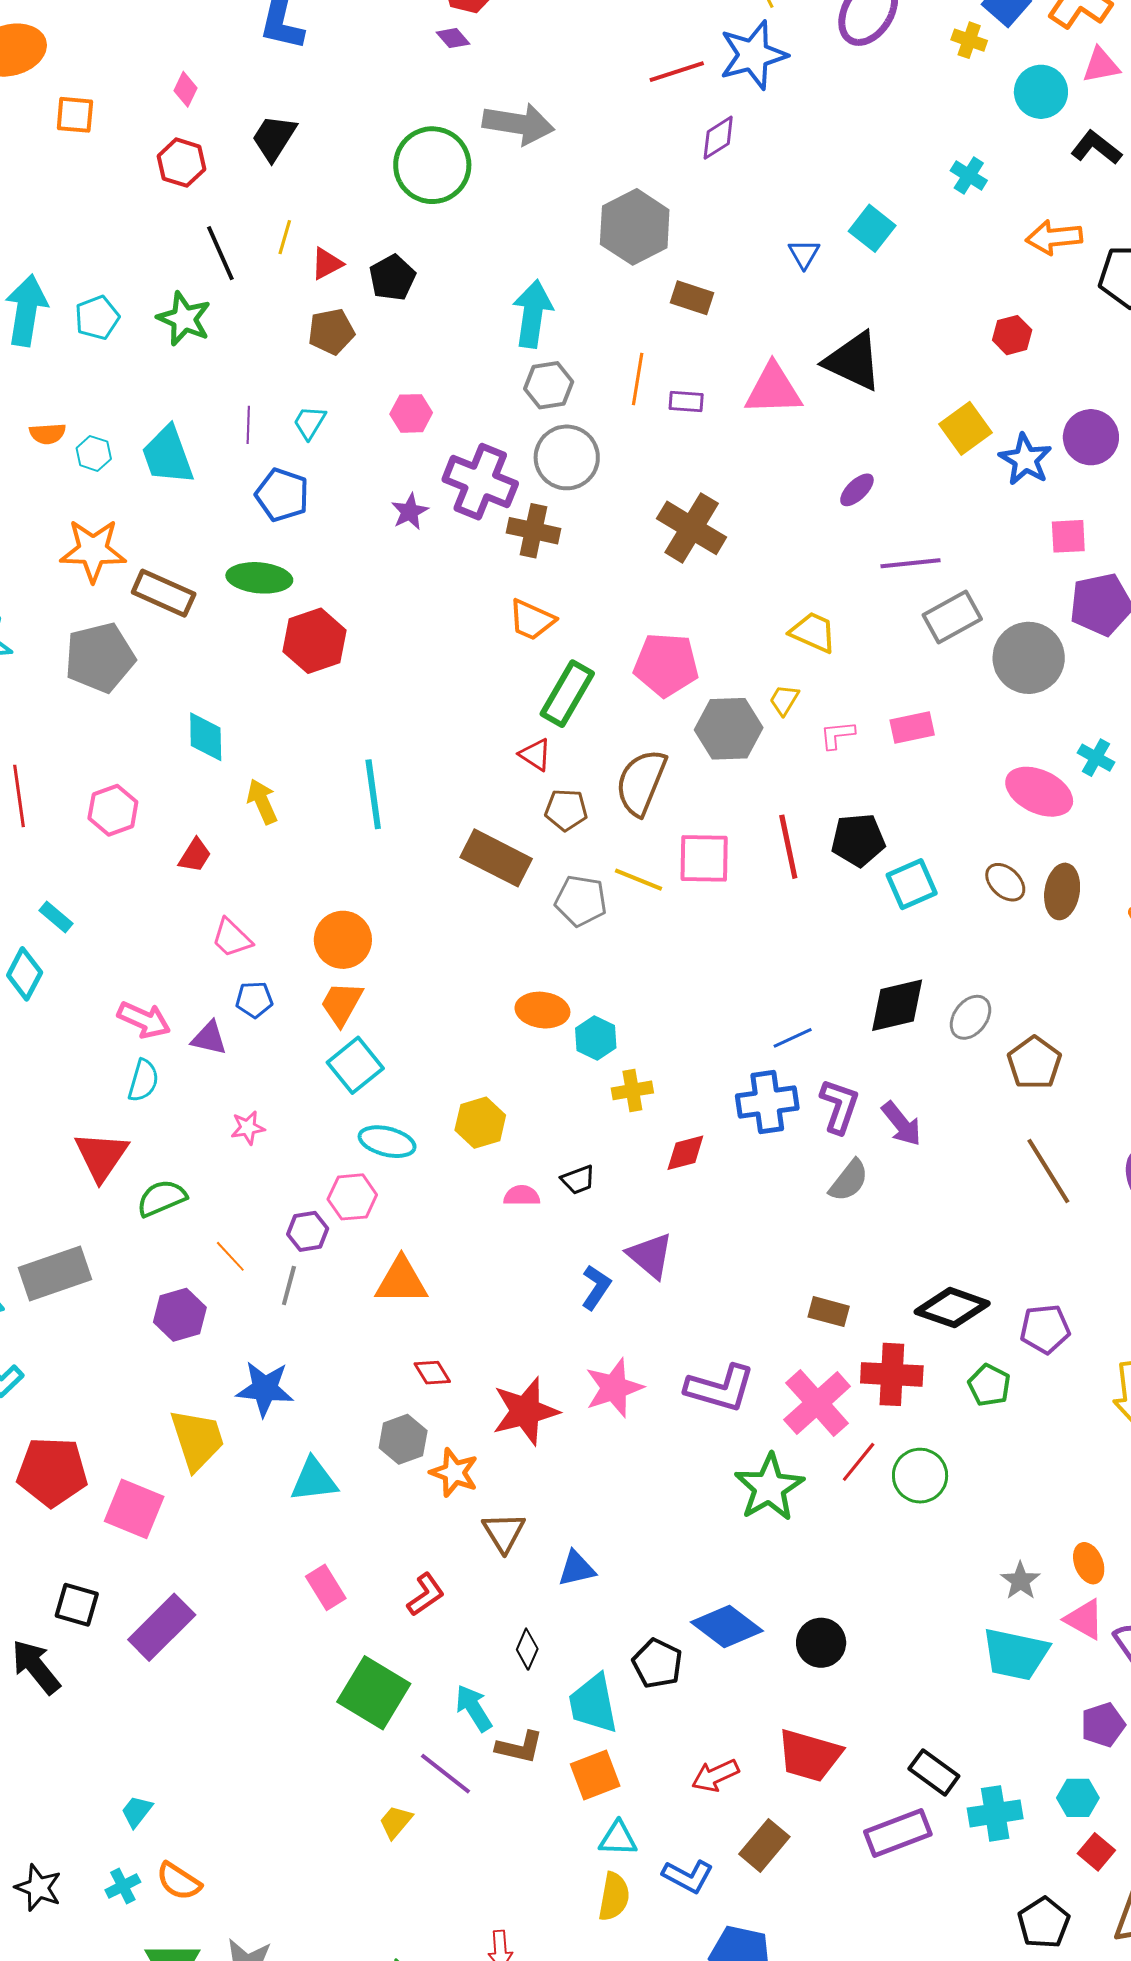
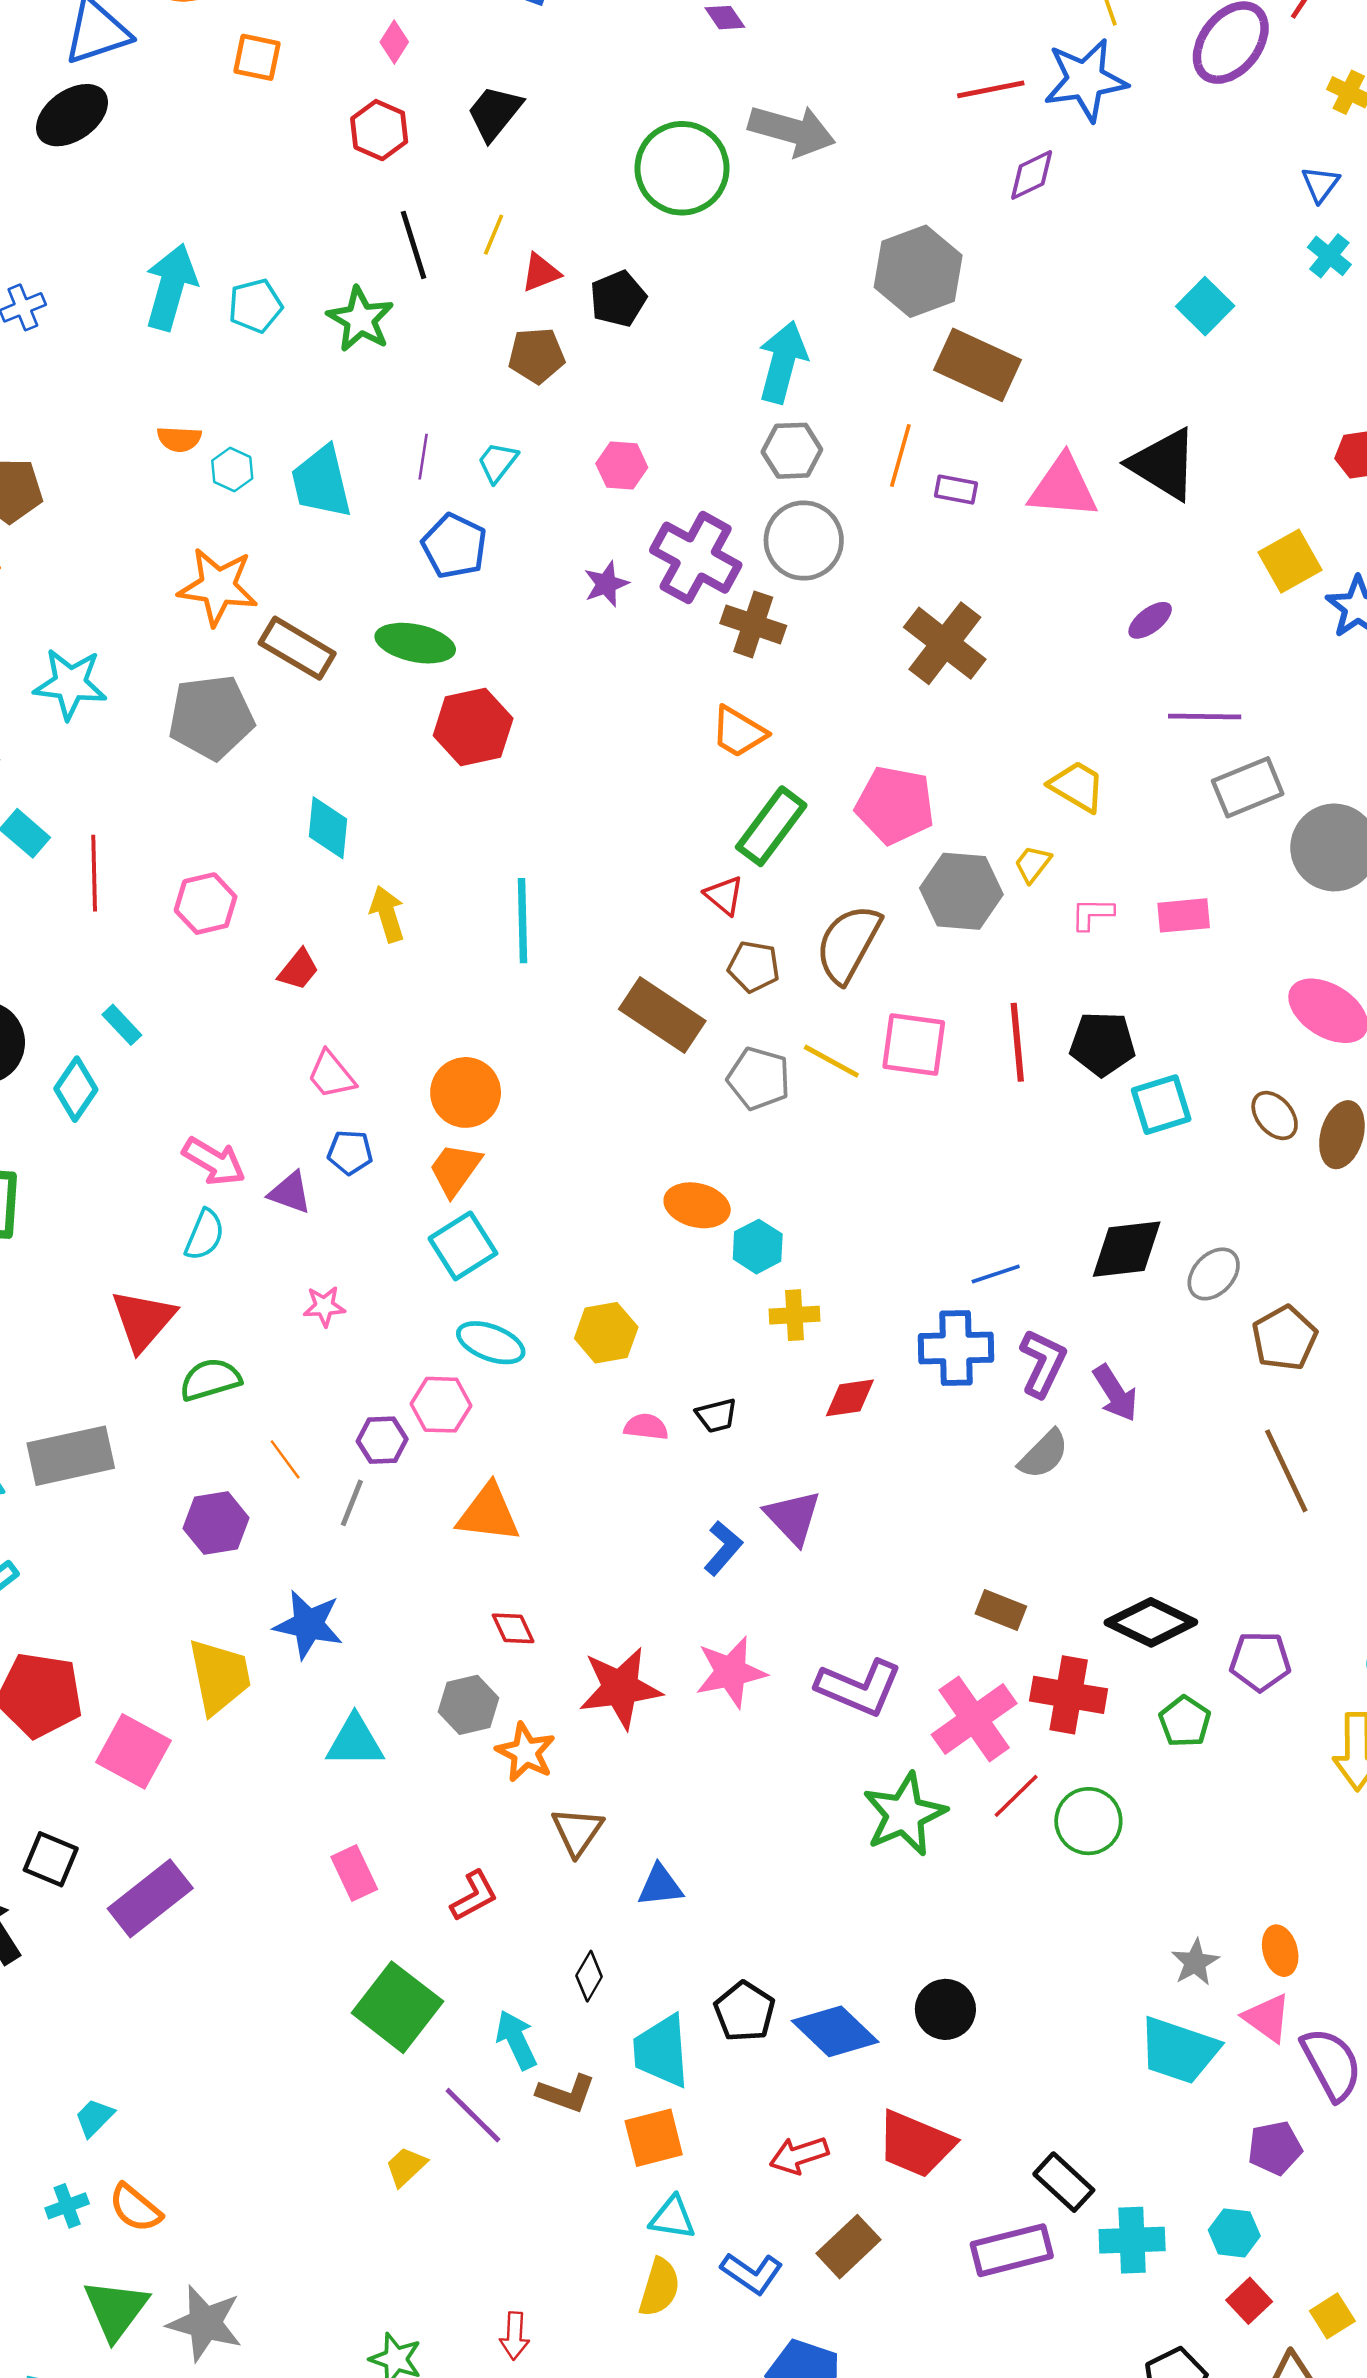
blue triangle: (804, 254) -> (1320, 184), moved
brown rectangle: (692, 298) -> (977, 365), size x1.6
blue diamond: (727, 1627) -> (835, 2031), moved

